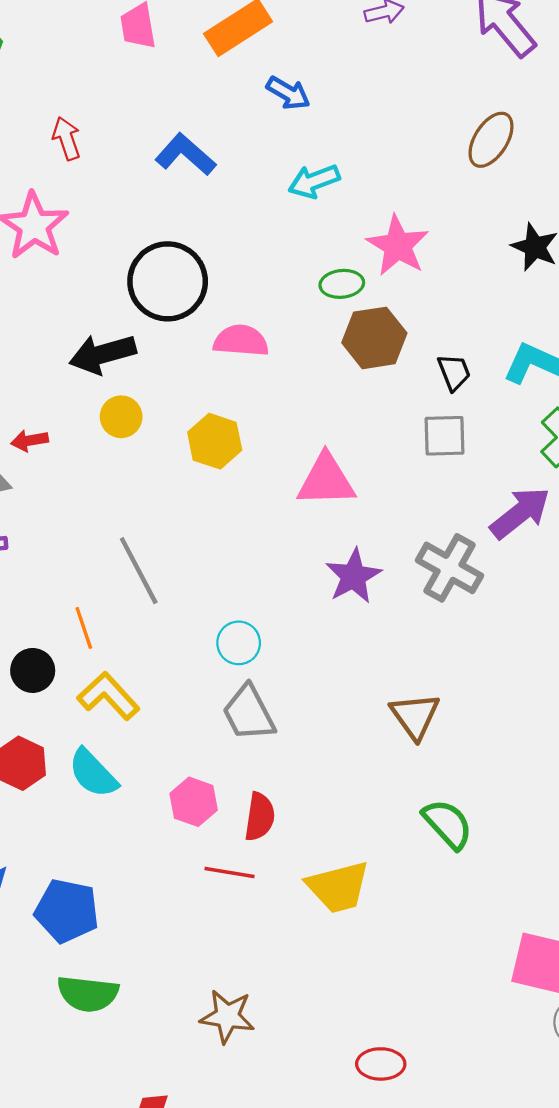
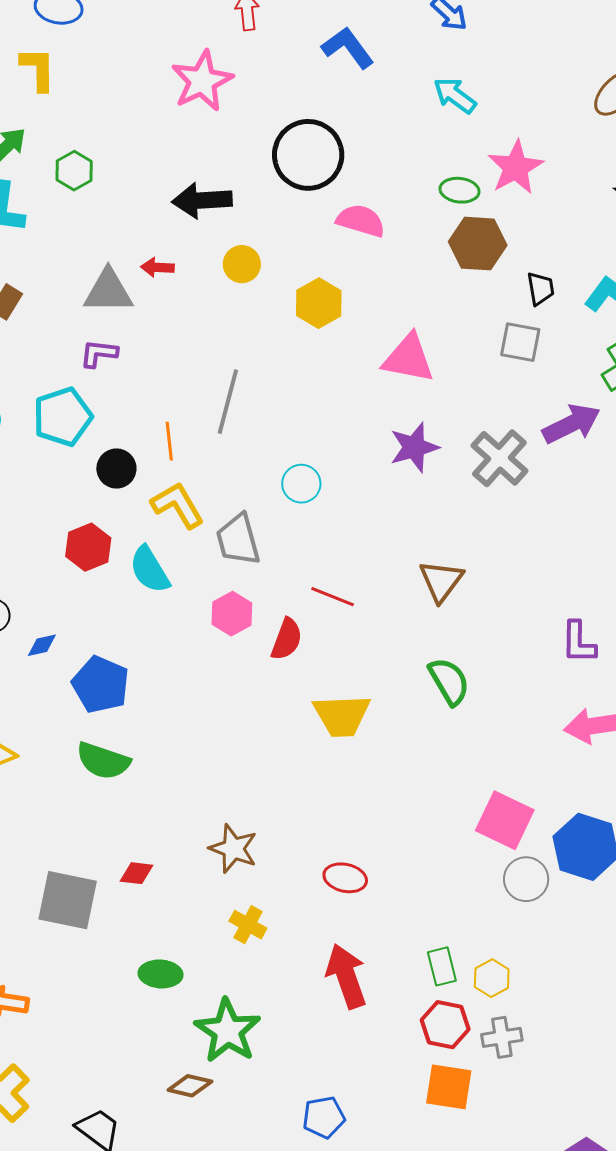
cyan arrow: (314, 181) -> (455, 95), turned 45
black arrow: (103, 354) -> (202, 200), moved
gray line: (139, 571) -> (228, 402), turned 30
gray trapezoid: (249, 713) -> (238, 540), moved
red line: (229, 873) -> (333, 597), moved
brown star: (227, 1016) -> (233, 849), moved

